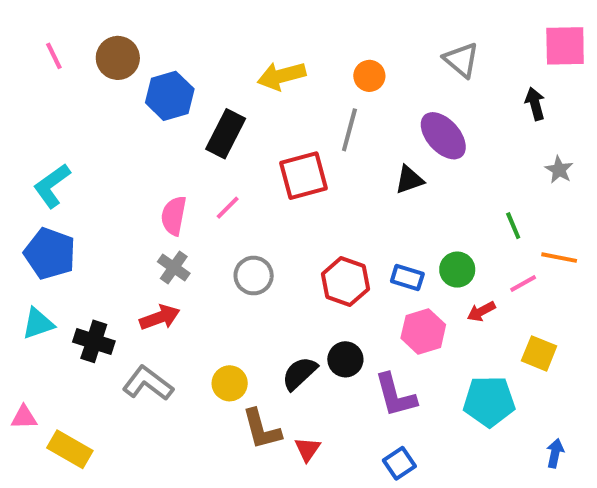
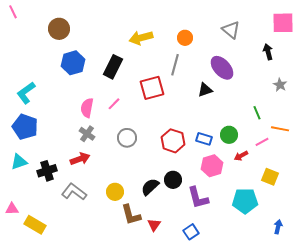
pink line: (54, 56) -> (13, 12), moved
blue hexagon: (170, 96) -> (73, 63), moved
black cross: (94, 341) -> (47, 171), turned -36
blue square: (399, 463) -> (191, 232), moved

